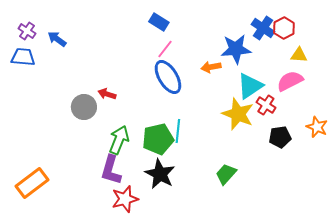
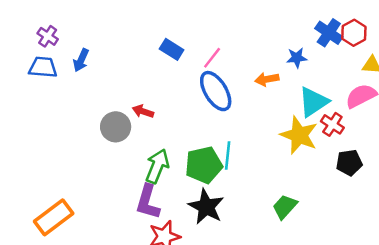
blue rectangle: (159, 22) -> (172, 49), moved
blue arrow: (57, 39) -> (81, 60), moved, turned -102
blue star: (236, 49) -> (297, 58), size x0.6

